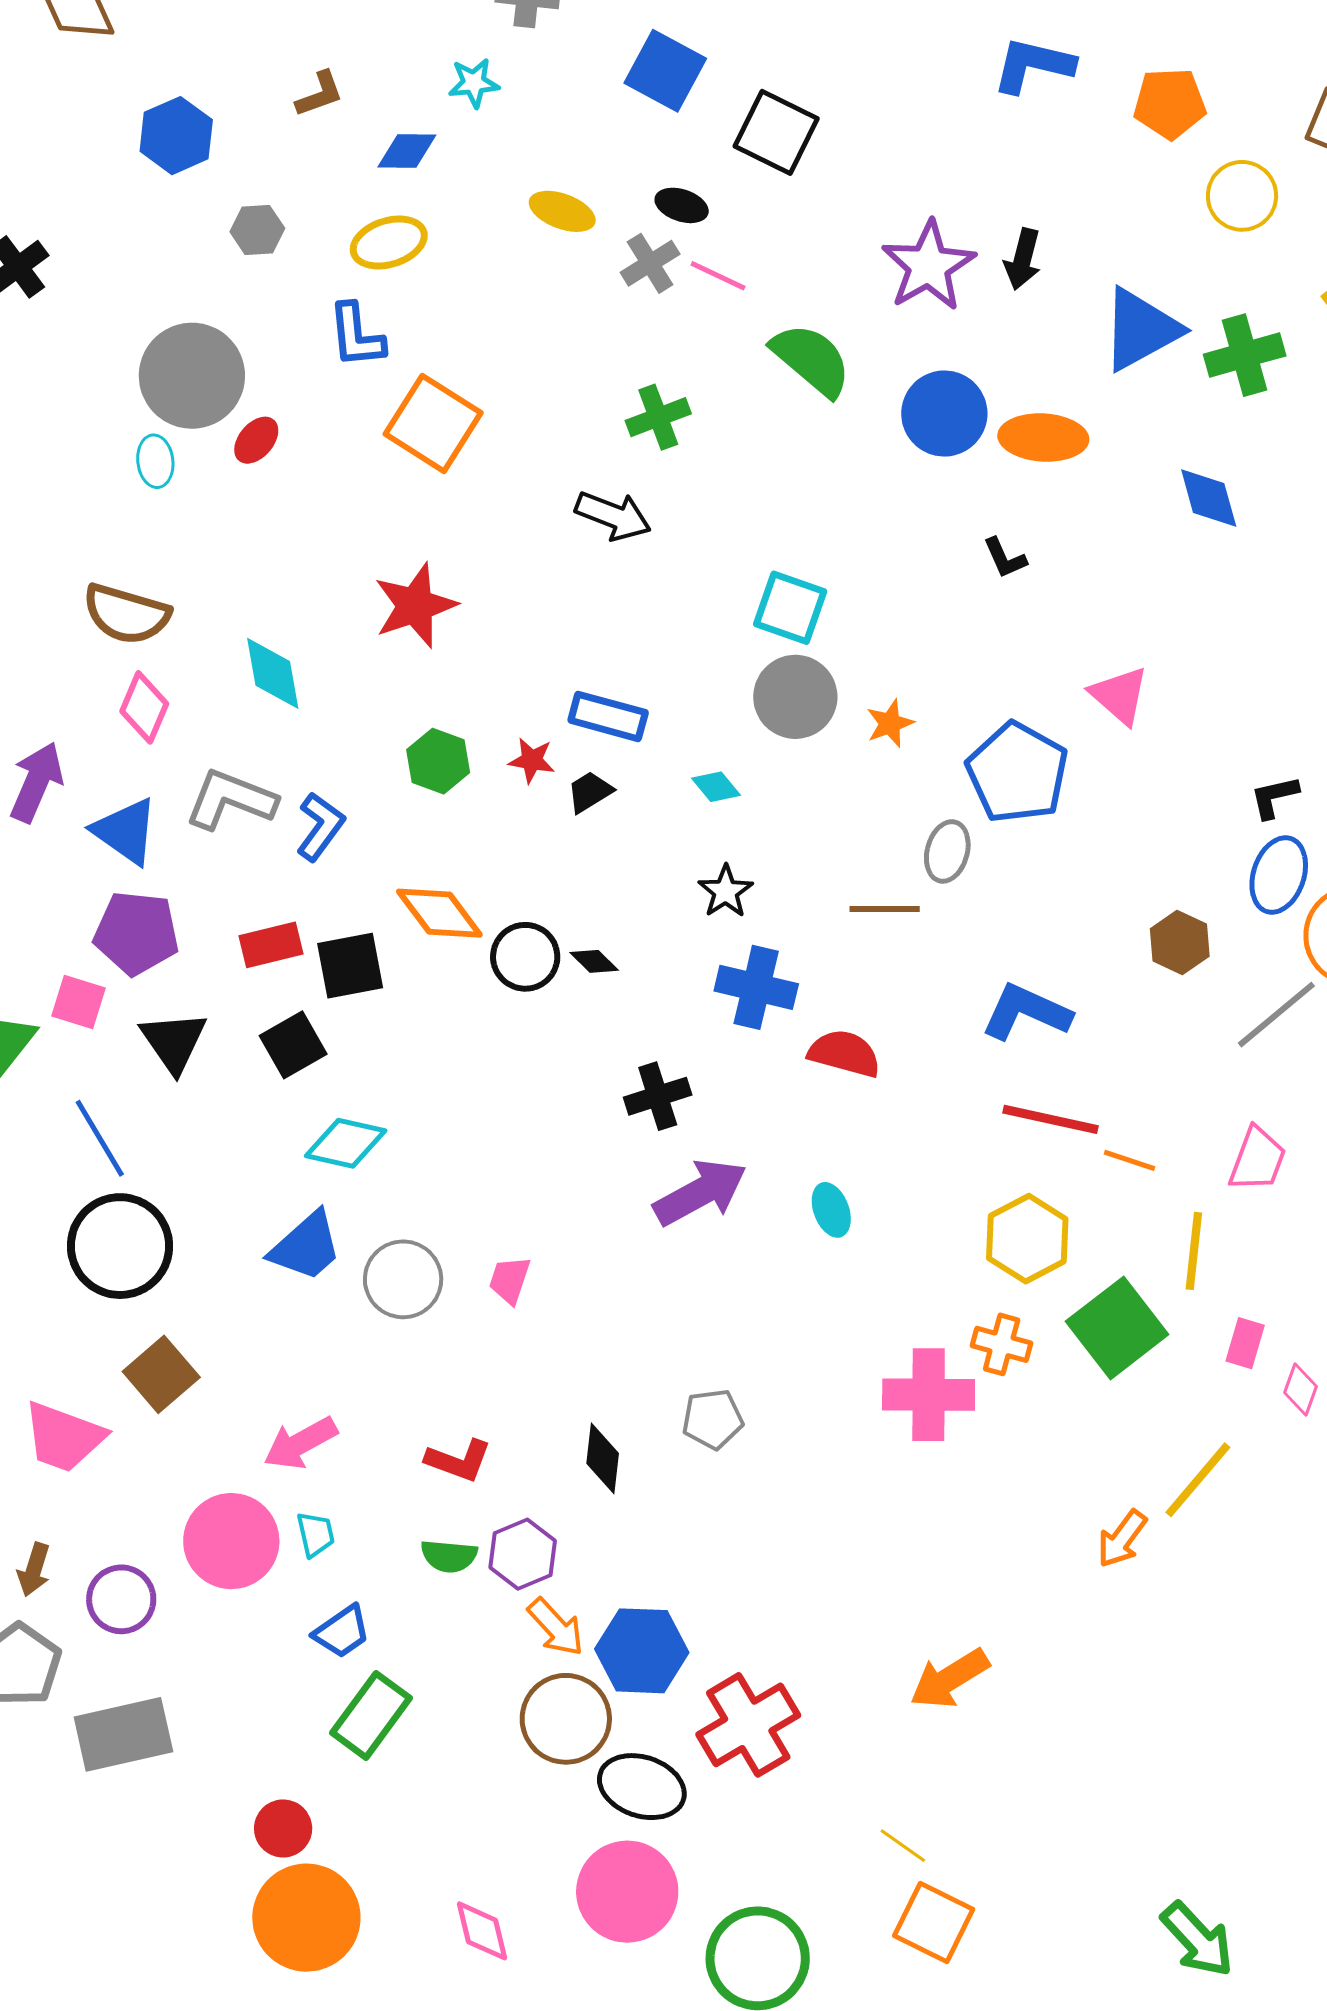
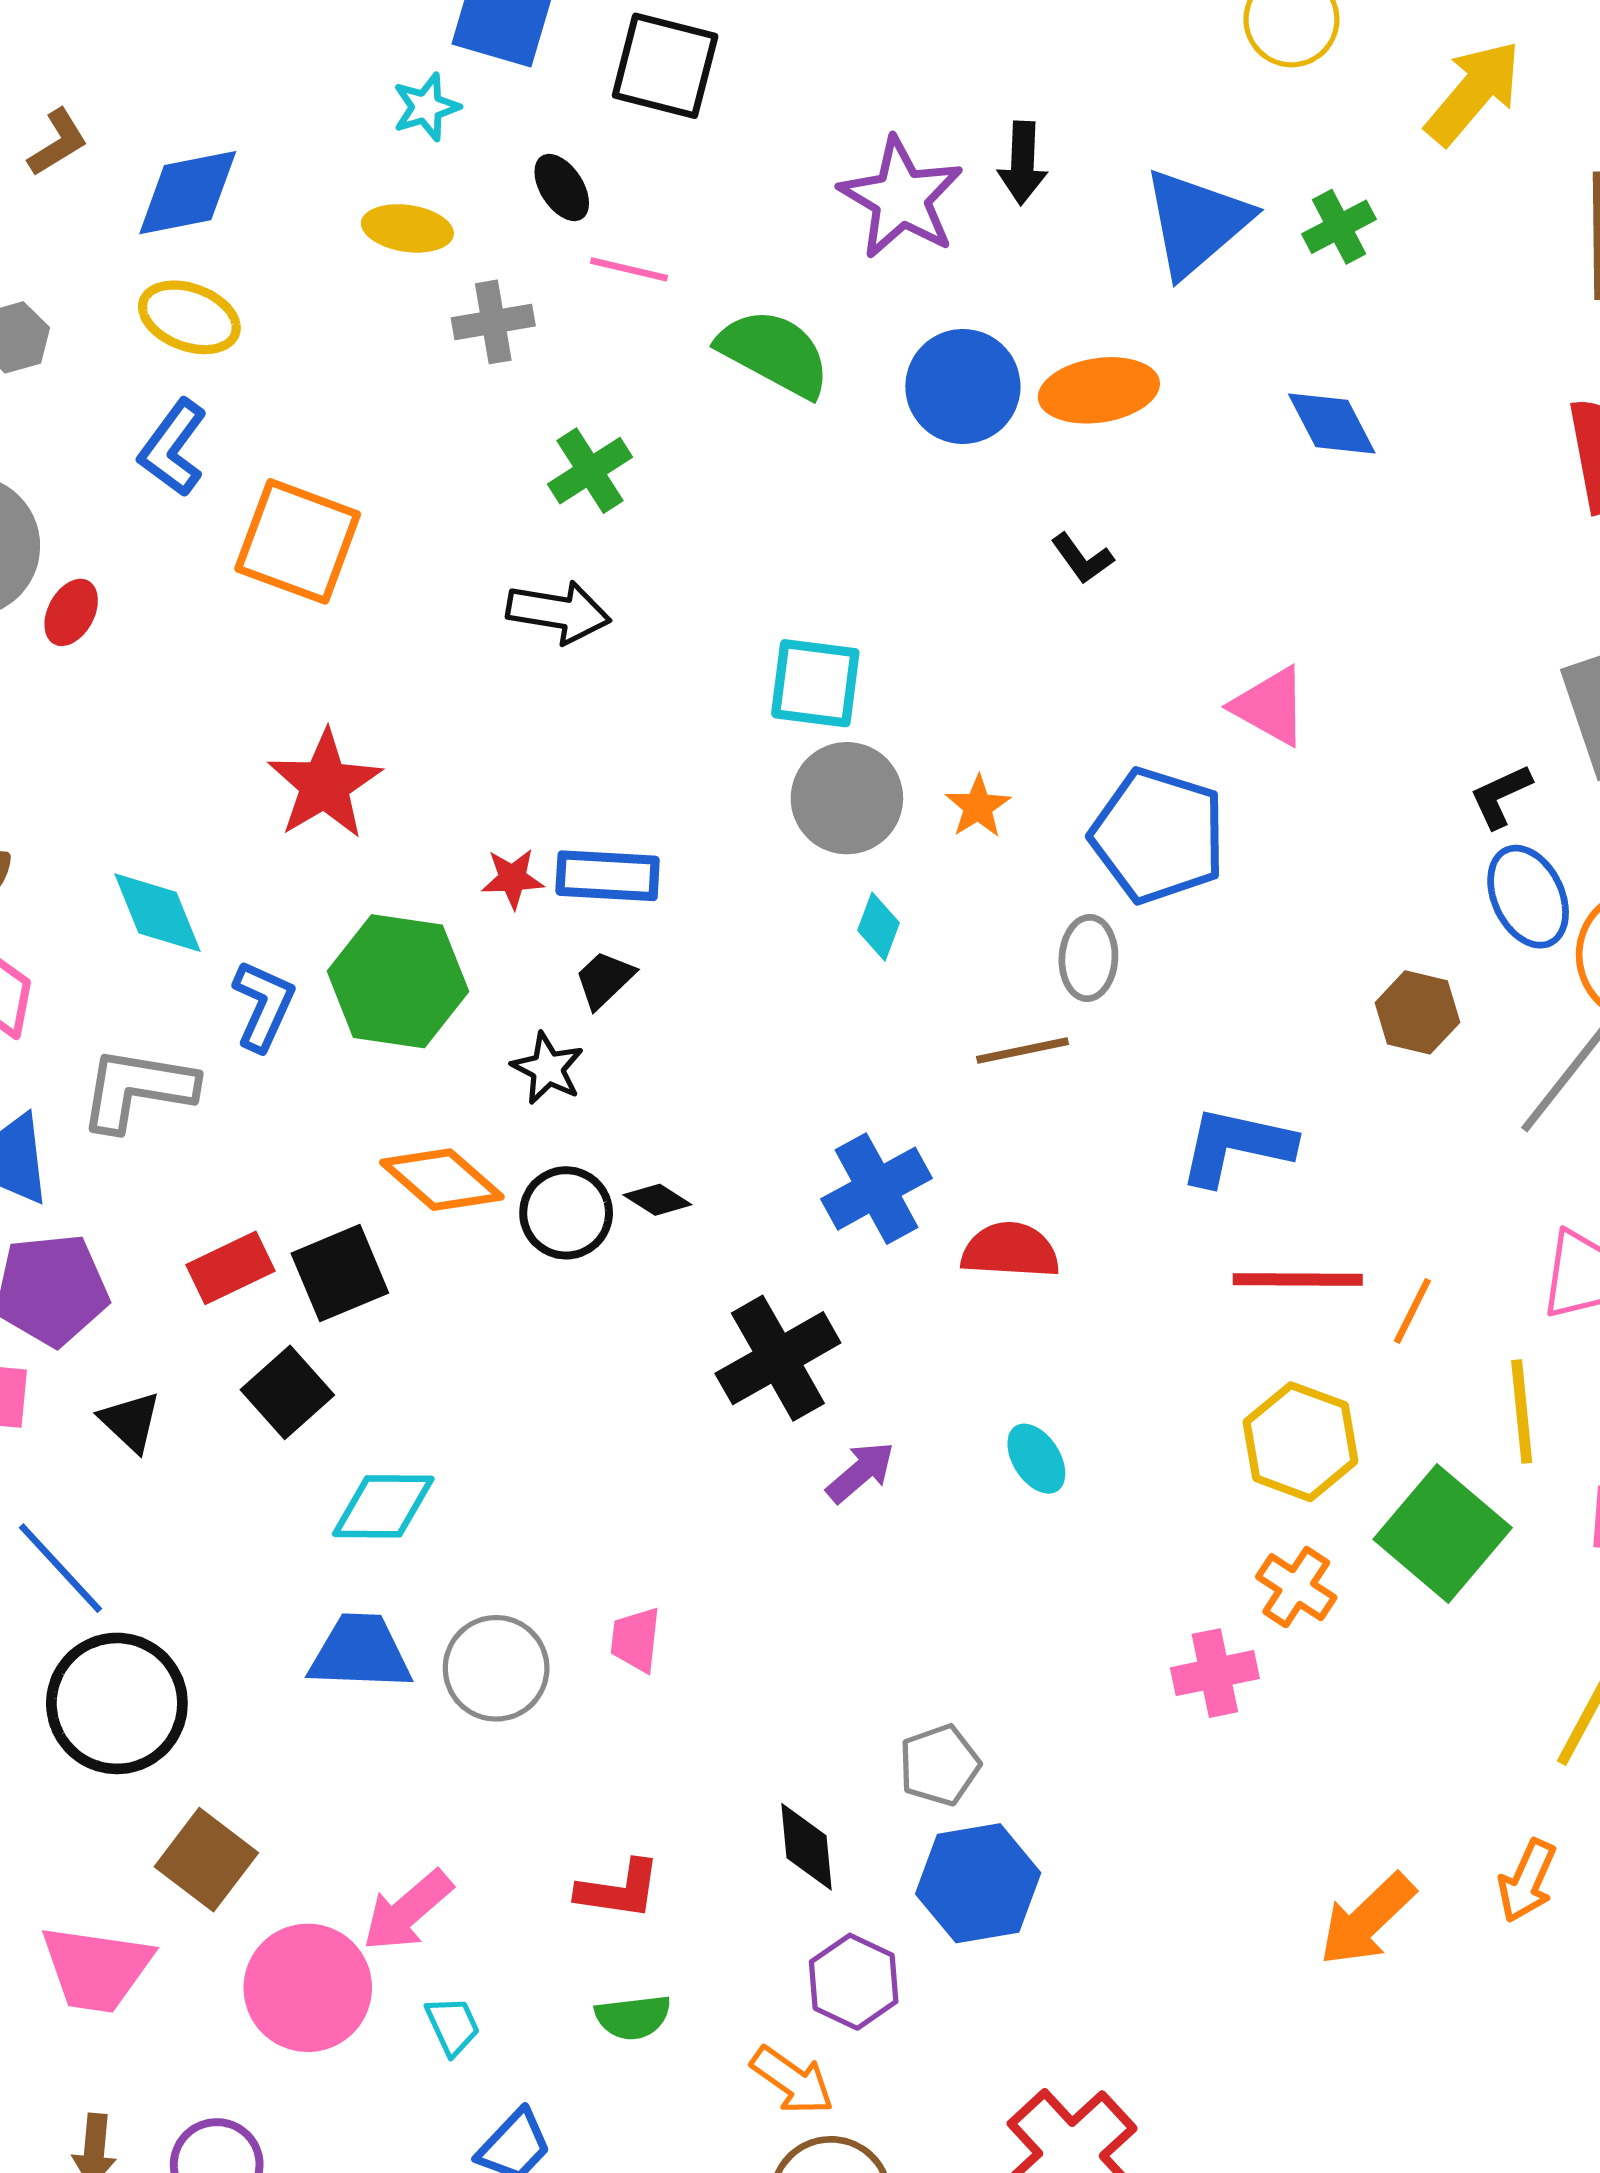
cyan star: (474, 83) -> (426, 107), moved
blue diamond: (407, 151) -> (188, 193), size x1.4
black ellipse: (682, 205) -> (562, 188), turned 51
yellow ellipse: (389, 243) -> (189, 317), turned 50
gray cross: (650, 263) -> (493, 322), moved, turned 34
blue L-shape: (356, 336) -> (173, 448), turned 54
green cross: (1245, 355) -> (1339, 227), size x0.7
red star: (532, 760) -> (513, 879), moved
green hexagon: (438, 761) -> (398, 981), size x1.6
cyan diamond: (716, 787) -> (879, 927), moved, turned 72
blue L-shape: (320, 827) -> (263, 1005), moved
blue ellipse: (1279, 875) -> (1528, 897), turned -32
black star: (726, 891) -> (548, 1068), moved
blue cross: (756, 987) -> (876, 1189), turned -30
black triangle: (174, 1042) -> (130, 1421), size x0.7
black cross: (658, 1096) -> (778, 1358), size x1.4
orange line: (1129, 1160) -> (1412, 1311), turned -70
purple arrow: (700, 1192) -> (860, 1472), size x0.6
blue trapezoid: (306, 1246) -> (360, 1652), turned -124
orange cross: (1002, 1344) -> (1296, 1587), turned 30
pink cross: (929, 1395) -> (1215, 1673), size x0.7
orange arrow: (1122, 1539) -> (1527, 1881), moved
pink circle: (231, 1541) -> (308, 1988), moved
purple hexagon: (523, 1554) -> (854, 1982), moved
blue hexagon: (642, 1651) -> (978, 1883), moved
orange arrow: (950, 1679) -> (1367, 1920), moved

